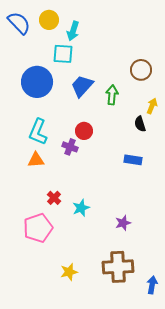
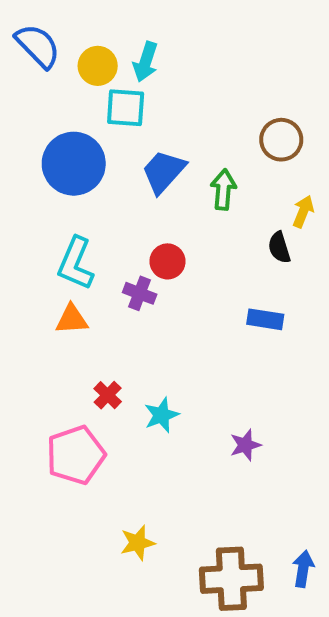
yellow circle: (49, 20) -> (98, 66), moved
brown cross: (118, 267) -> (231, 579), moved

